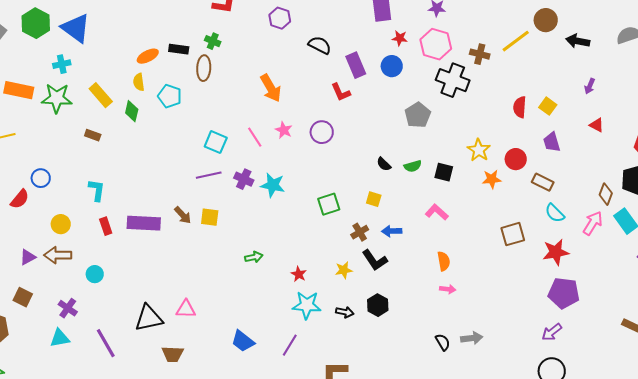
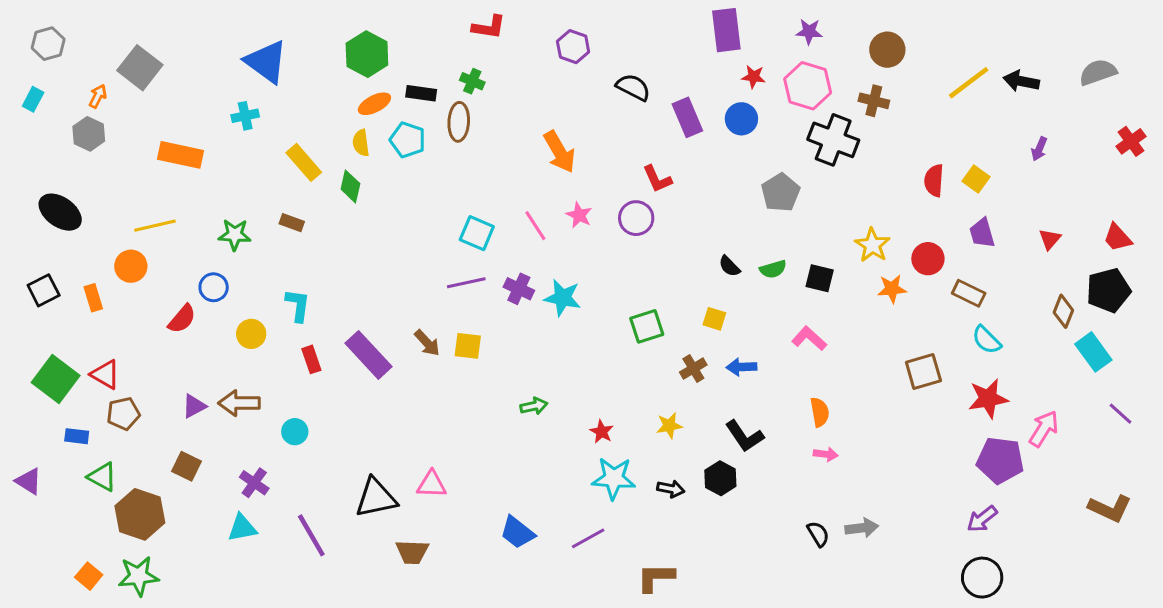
brown circle: (546, 20) -> (887, 50), moved
green hexagon: (36, 23) -> (367, 54), moved
yellow line: (516, 41) -> (969, 83), moved
red L-shape: (341, 92) -> (657, 179), moved
cyan pentagon: (170, 96) -> (408, 140), moved
green star: (57, 98) -> (235, 235), moved, size x0.7
red triangle: (597, 125) -> (1050, 239), moved, turned 42
purple rectangle: (144, 223) -> (368, 355), turned 44
pink arrow: (593, 223) -> (1044, 429), moved
yellow circle: (61, 224) -> (251, 334), moved
black L-shape: (375, 260) -> (744, 436), moved
purple line: (290, 345) -> (588, 538), turned 30

